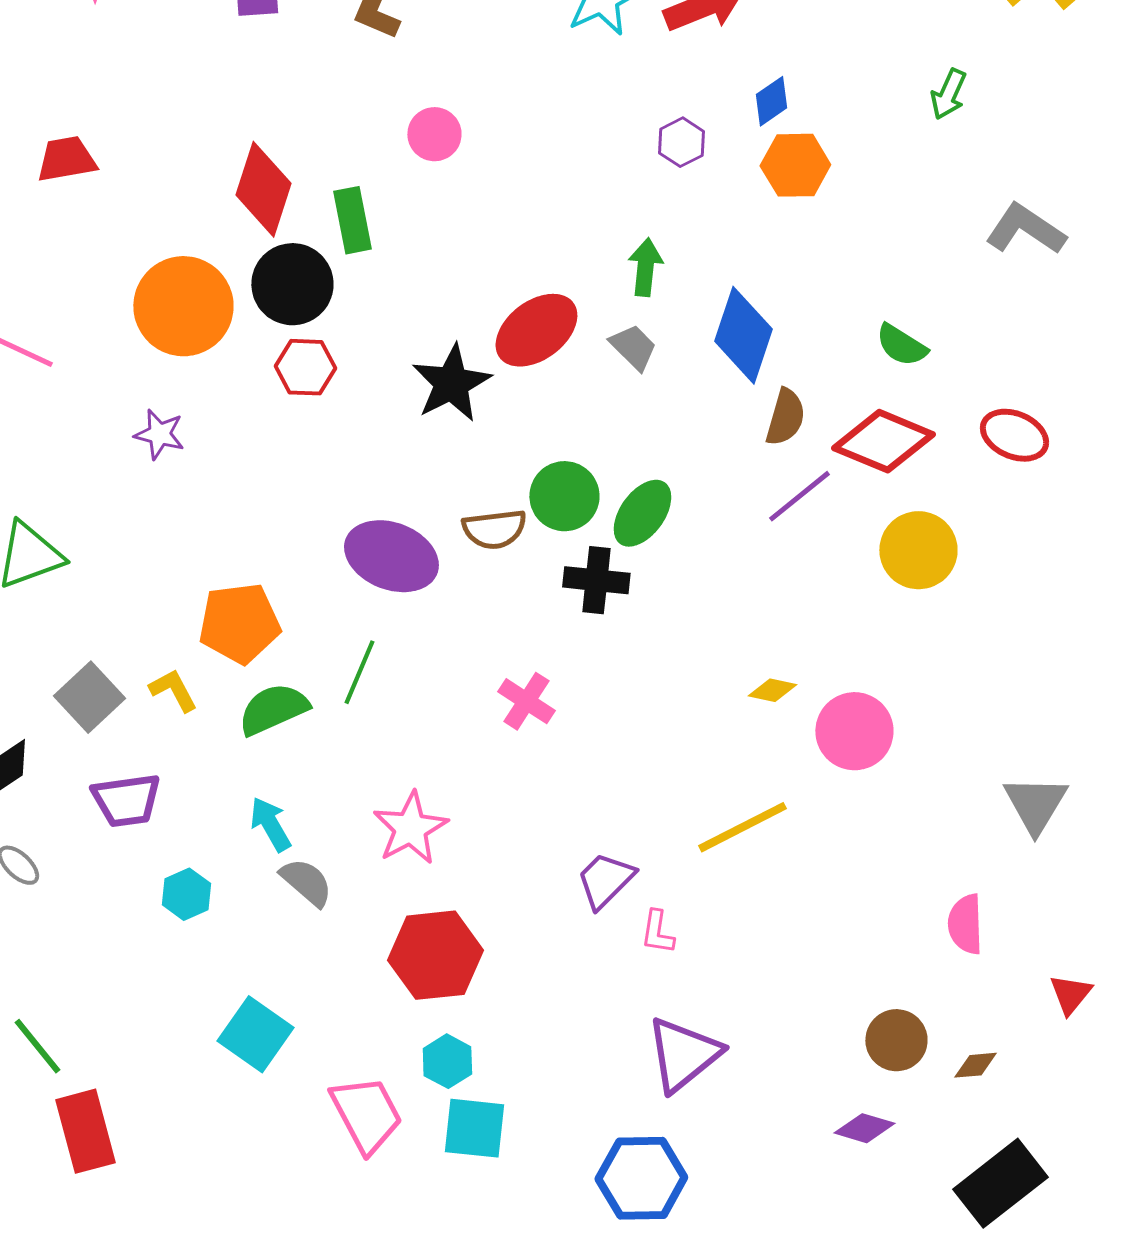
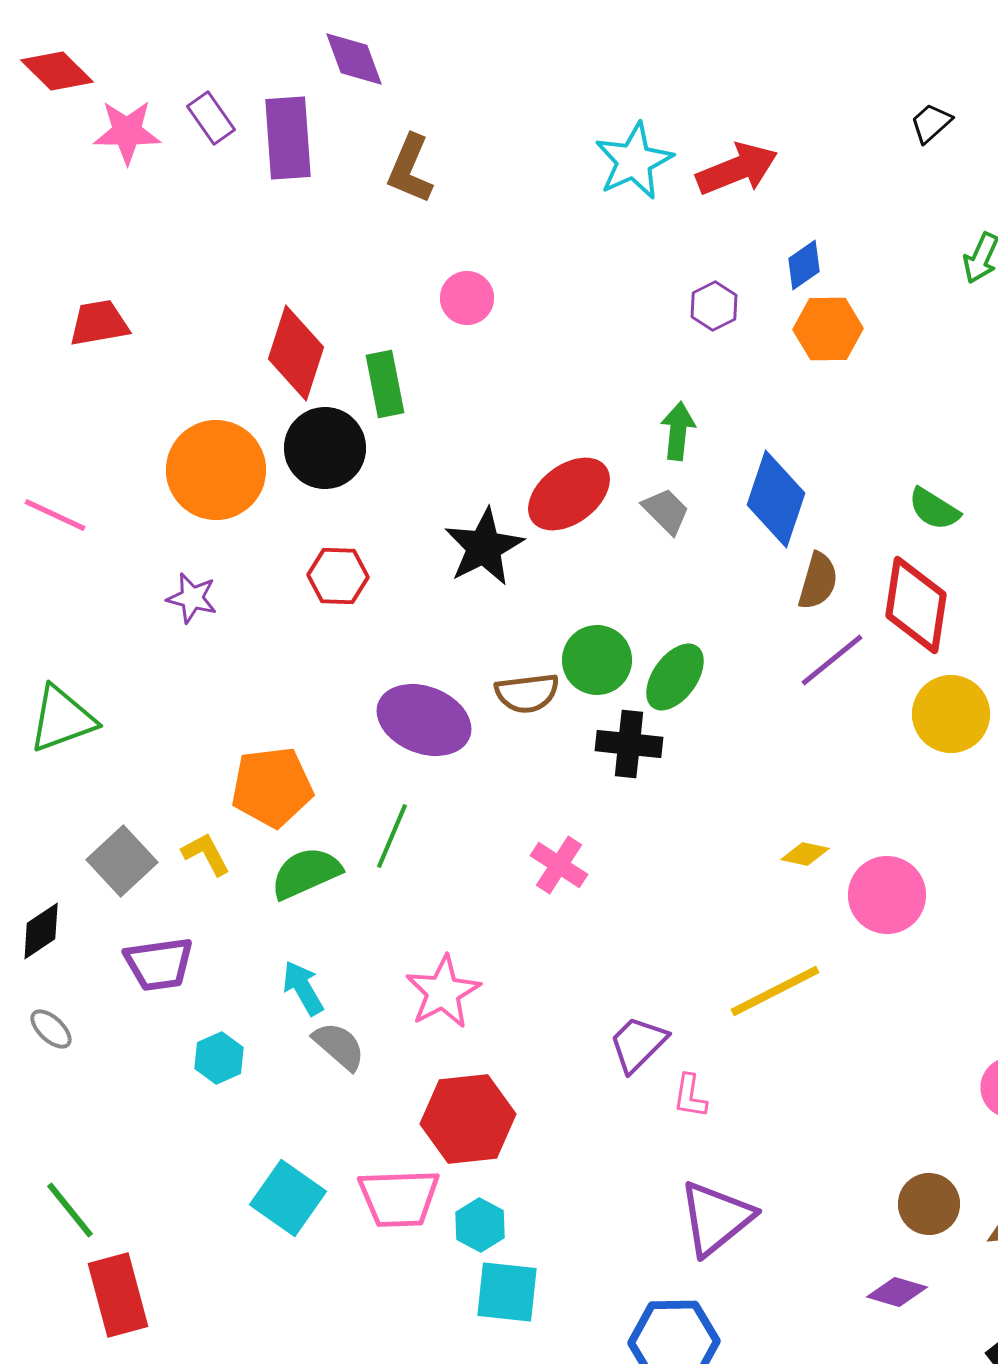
red hexagon: (305, 367) -> (338, 576), moved
red diamond: (883, 441) -> (916, 605), turned 76
pink trapezoid: (366, 1114) -> (399, 1198), moved, turned 116

